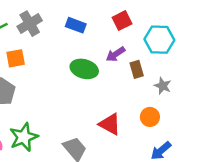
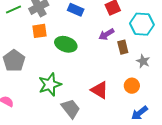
orange square: (16, 58) -> (39, 31), moved
green ellipse: (84, 69) -> (66, 44), moved
green star: (24, 137) -> (50, 84), moved

